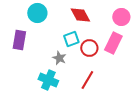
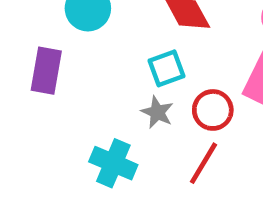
red circle: (89, 48) -> (213, 110), moved
gray star: (59, 58) -> (157, 112), moved

